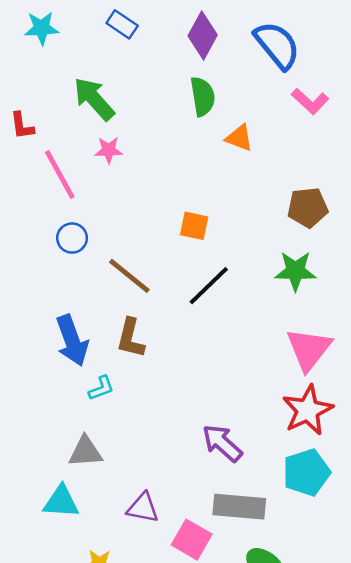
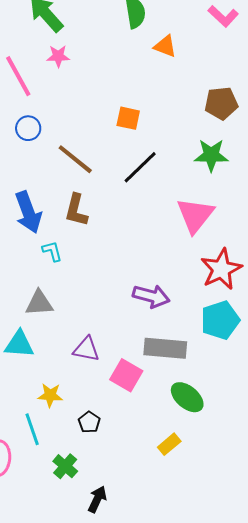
pink triangle: (309, 349) -> (195, 215), moved
cyan L-shape: (101, 388) -> (52, 251), turned -85
purple arrow: (222, 443) -> (151, 296), turned 153

